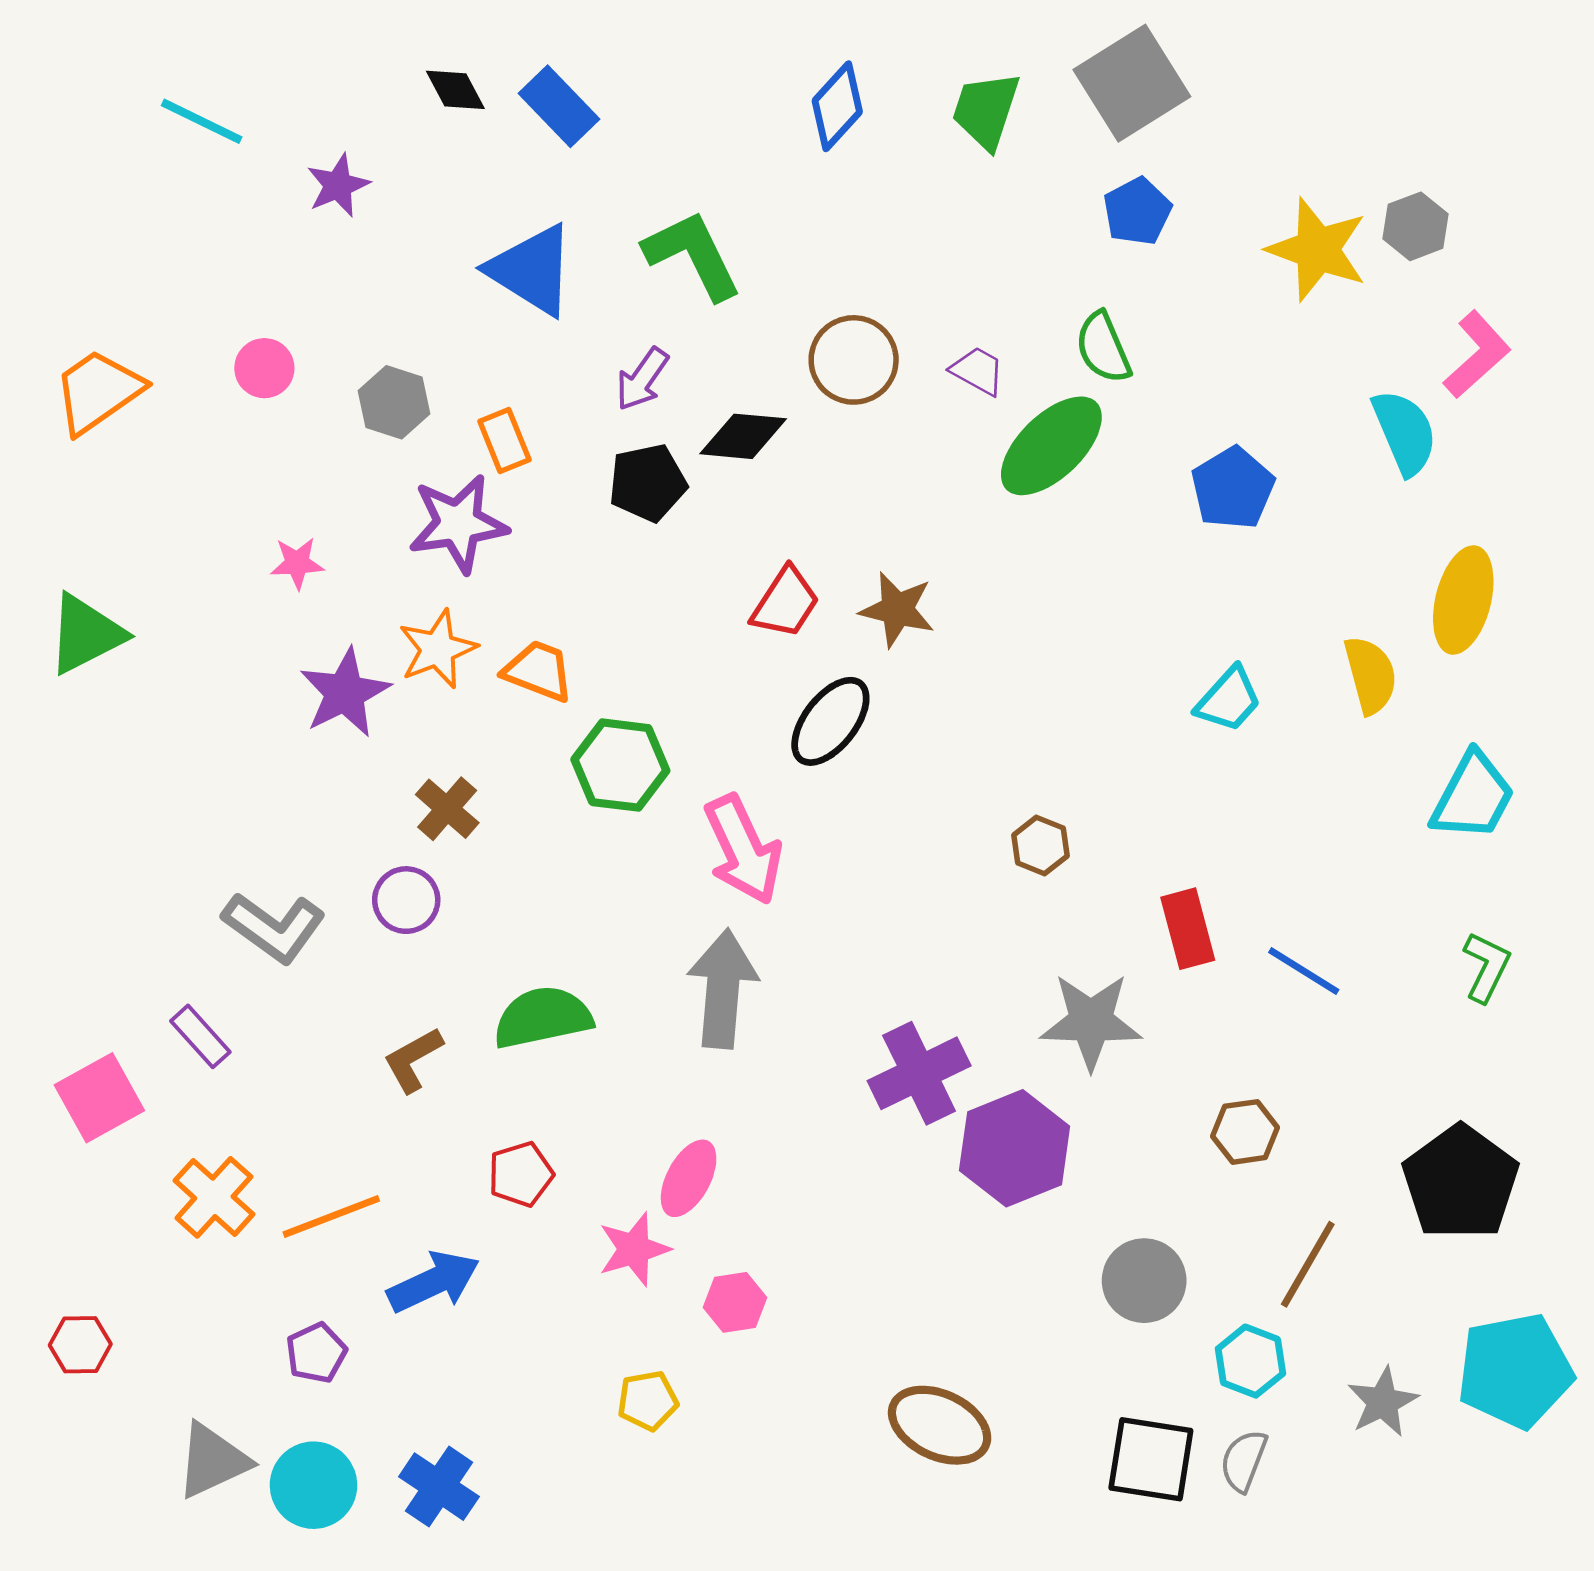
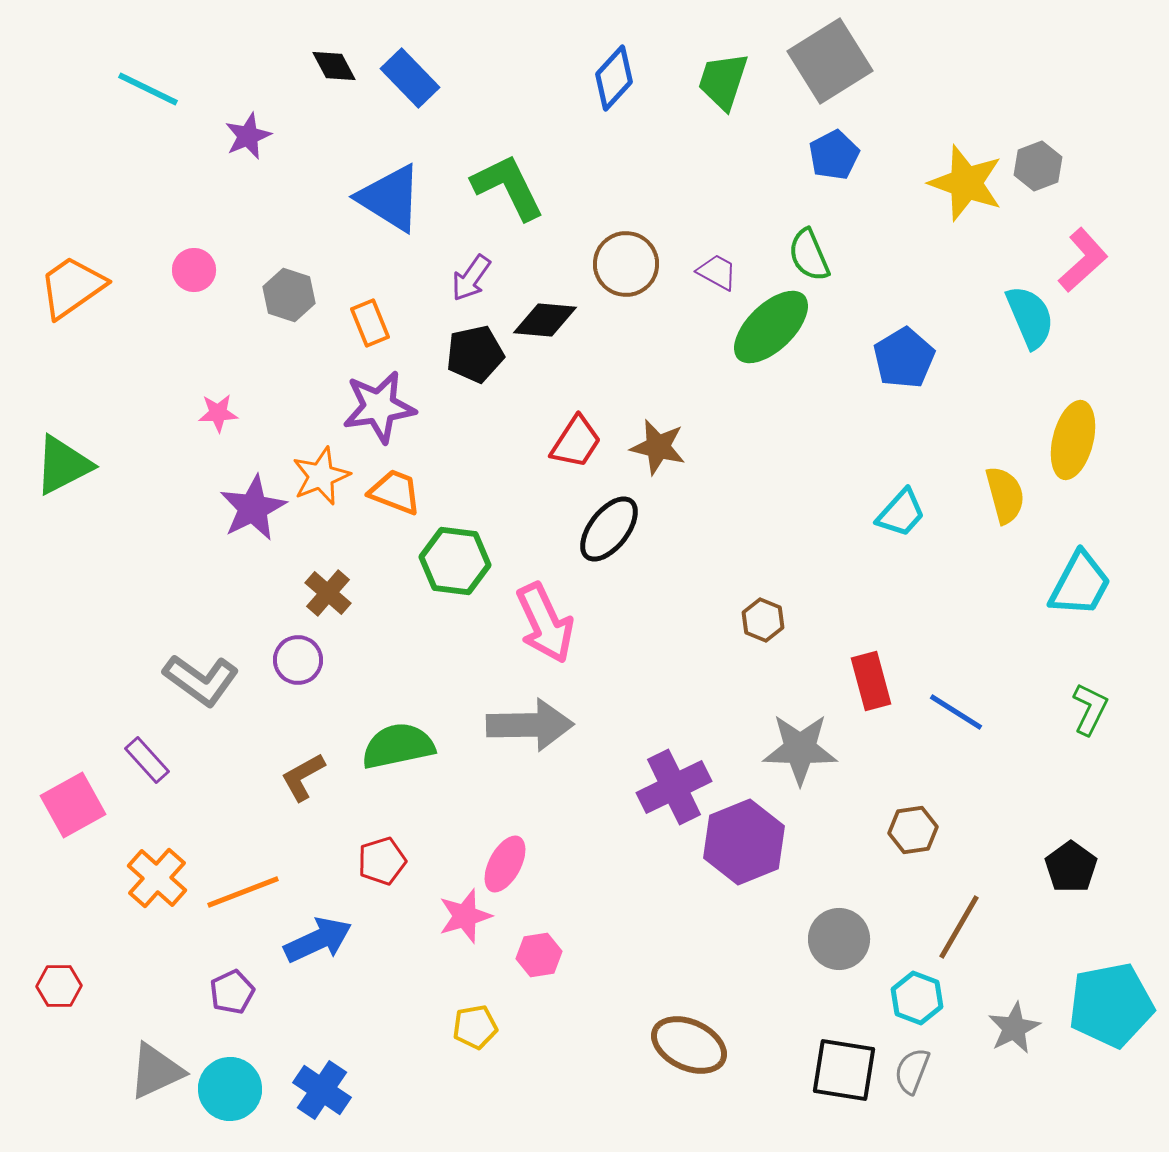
purple star: (458, 524) -> (379, 407), moved
gray arrow: (723, 989) -> (530, 725), turned 84
black pentagon: (1461, 1182) -> (1071, 867), size x0.6

